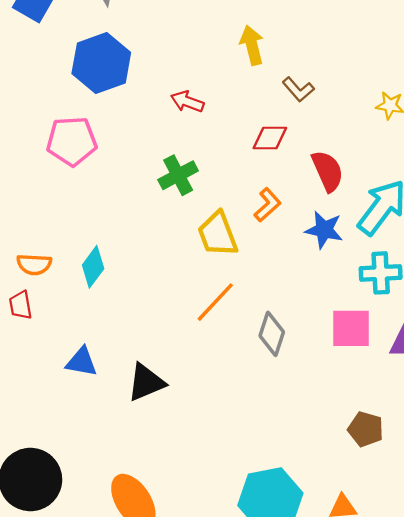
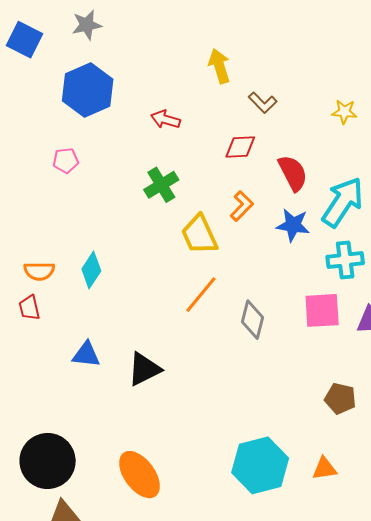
pink pentagon: (72, 141) -> (66, 160), size x0.6

